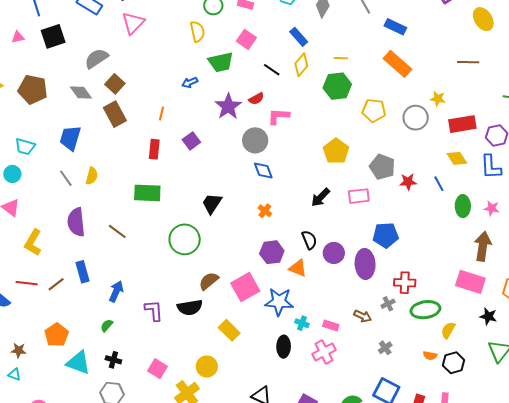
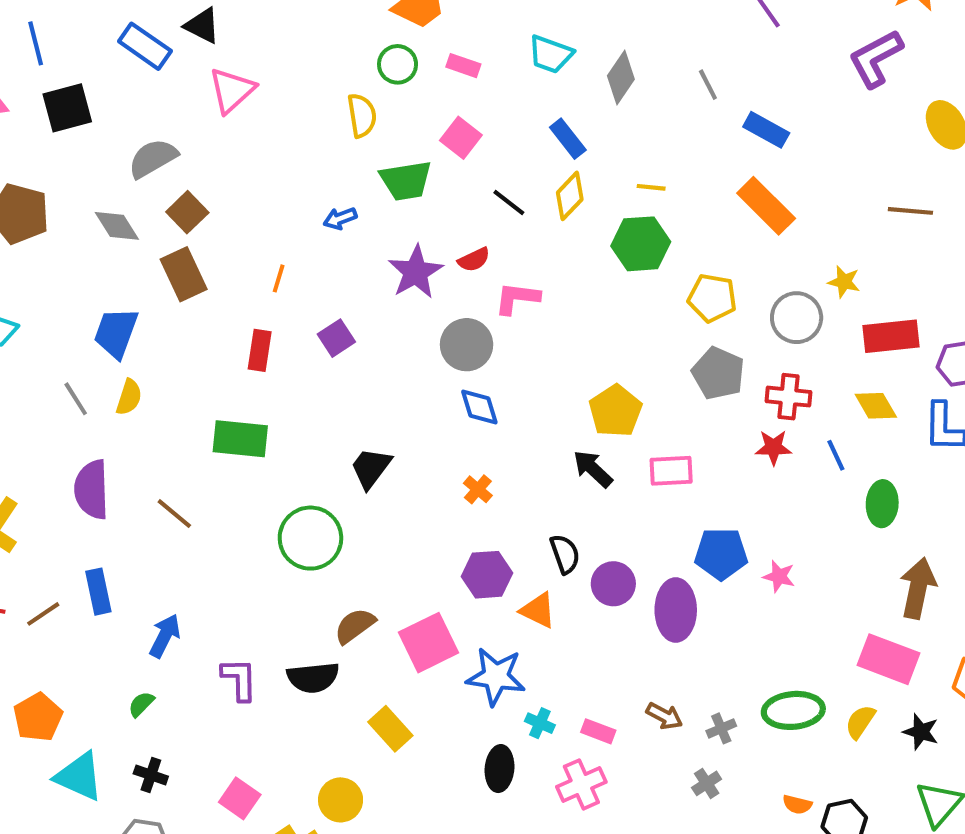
blue trapezoid: (70, 138) -> (116, 333), moved
yellow pentagon: (336, 151) -> (615, 411), moved
gray pentagon: (382, 167) -> (718, 373), moved
black arrow: (320, 197) -> (593, 469), turned 85
pink star: (492, 208) -> (779, 576), moved
red cross: (405, 283) -> (789, 397), moved
gray cross: (388, 304) -> (721, 728), moved
yellow semicircle: (448, 330) -> (860, 722), moved

